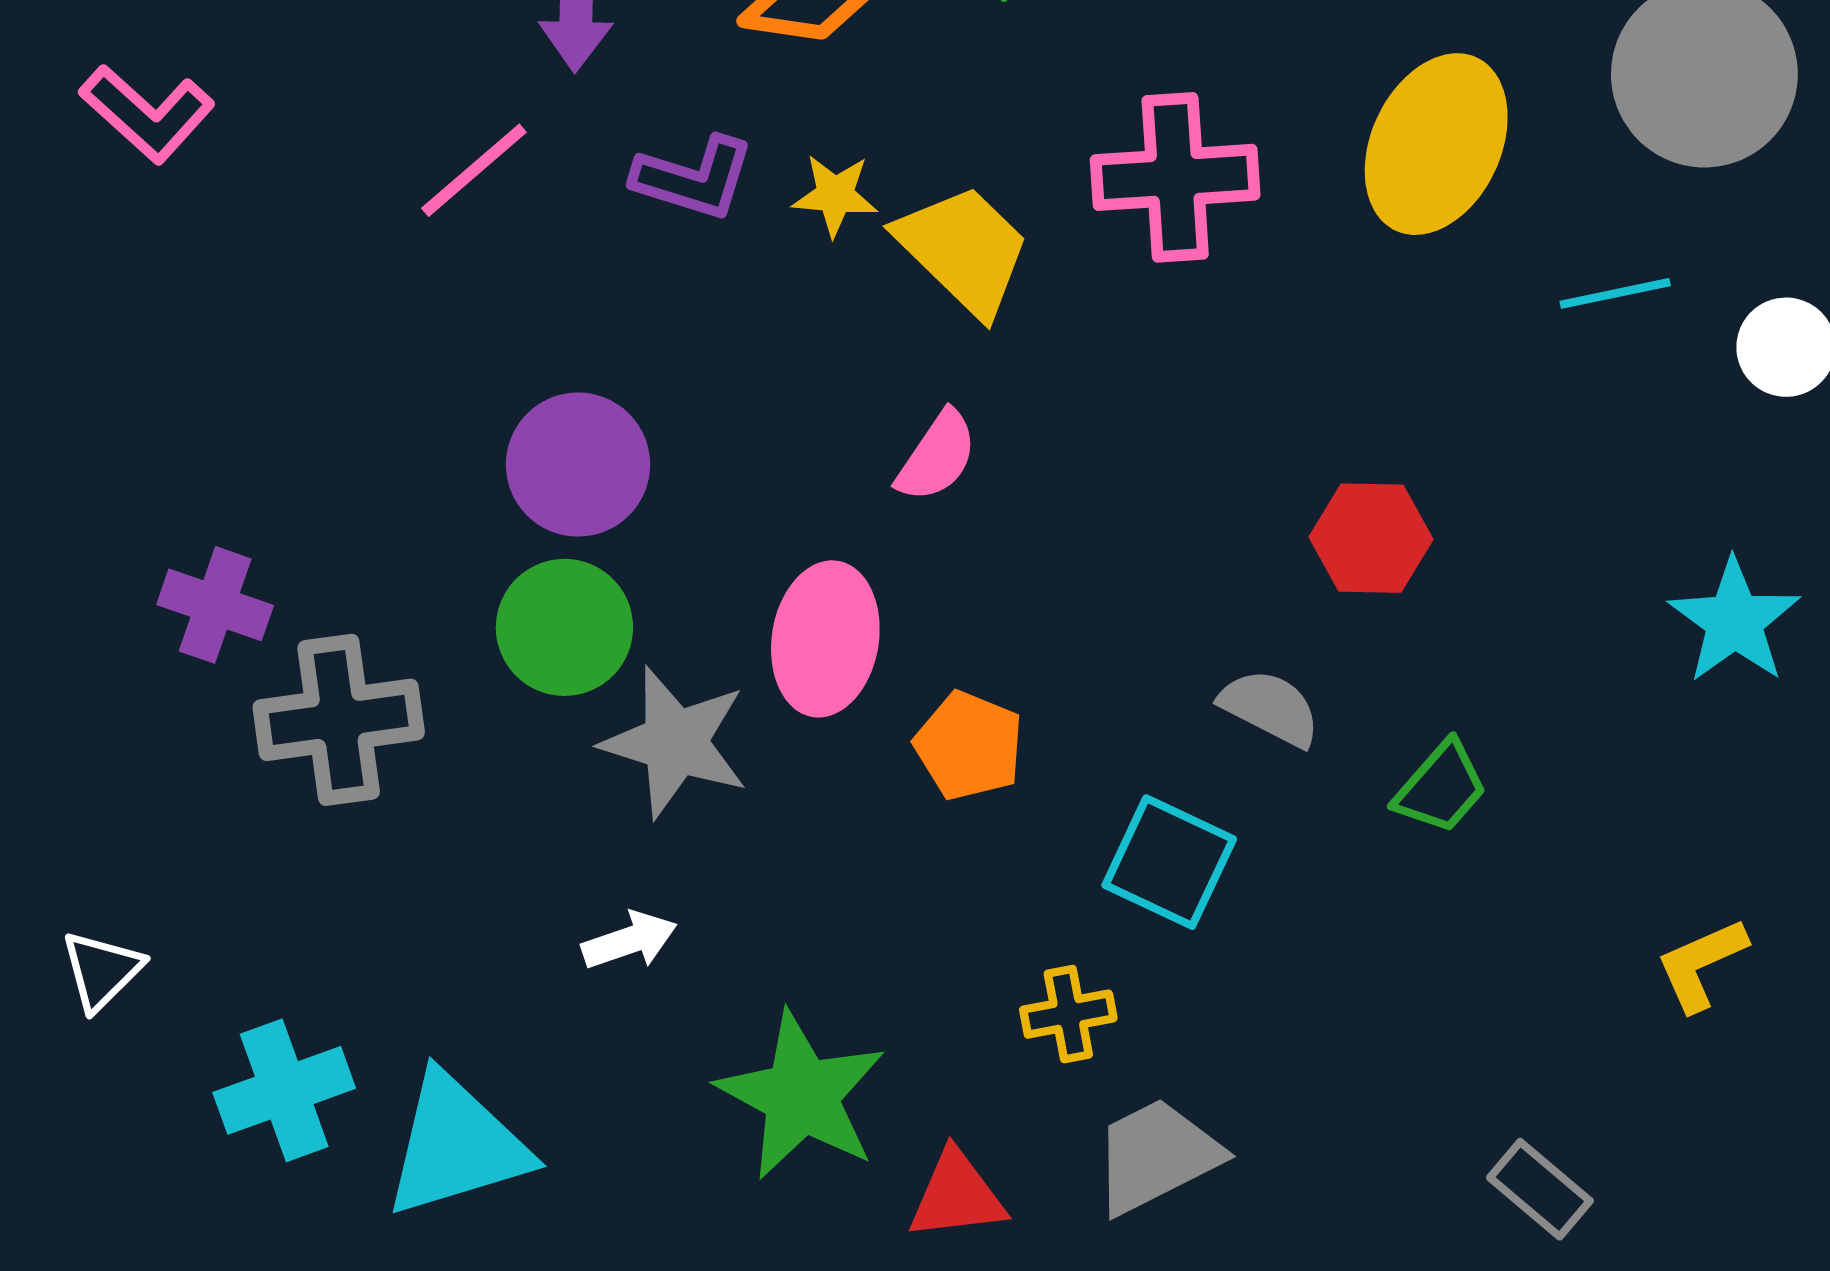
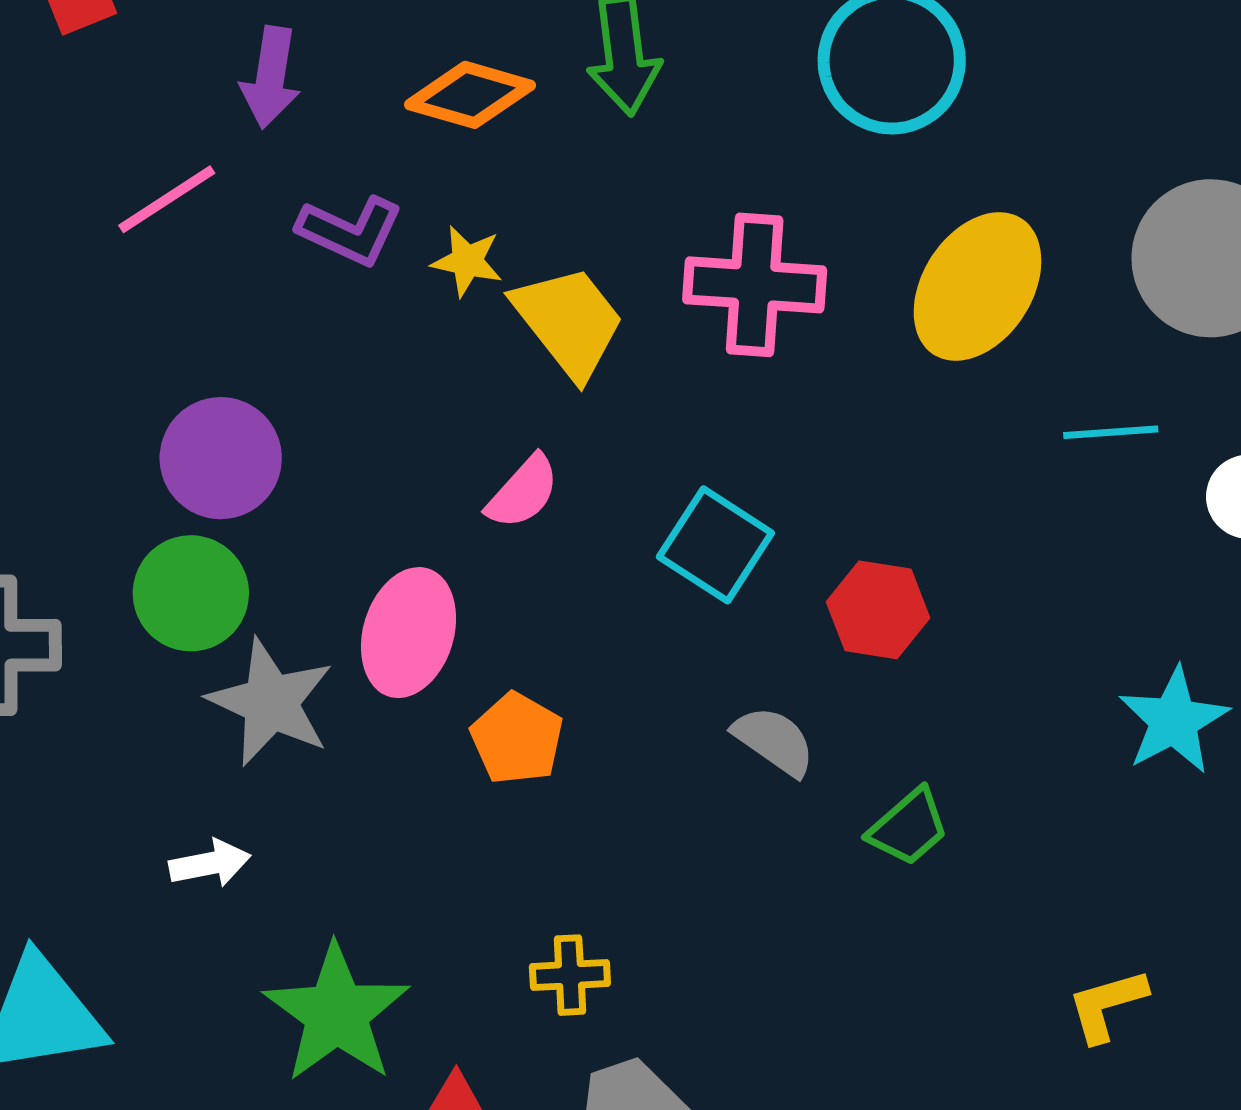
cyan square: (1169, 862) -> (715, 545), moved

